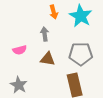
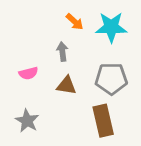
orange arrow: (54, 12) -> (75, 22), turned -32
cyan star: (81, 16) -> (111, 27), turned -30

